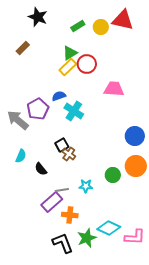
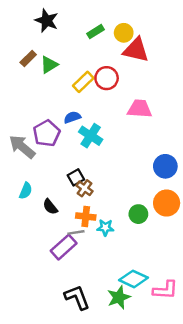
red triangle: (123, 20) -> (136, 50), moved
green triangle: (70, 53) -> (49, 65), moved
orange cross: (70, 215) -> (86, 216), moved
green star: (87, 238) -> (119, 297), moved

